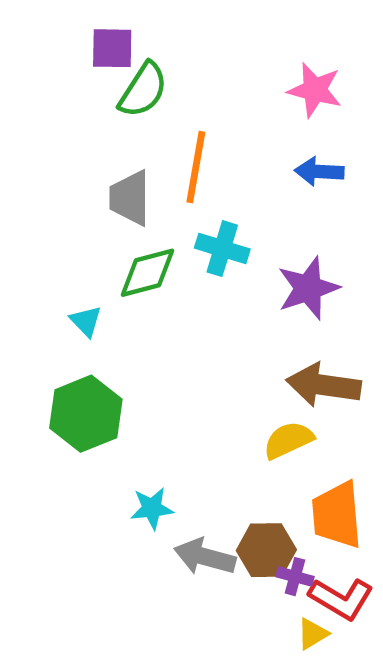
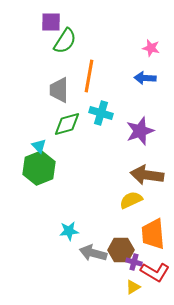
pink star: (315, 90) -> (151, 48), moved, size x0.7
green hexagon: (86, 414) -> (39, 168), moved
yellow triangle: (313, 634) -> (133, 287), moved

